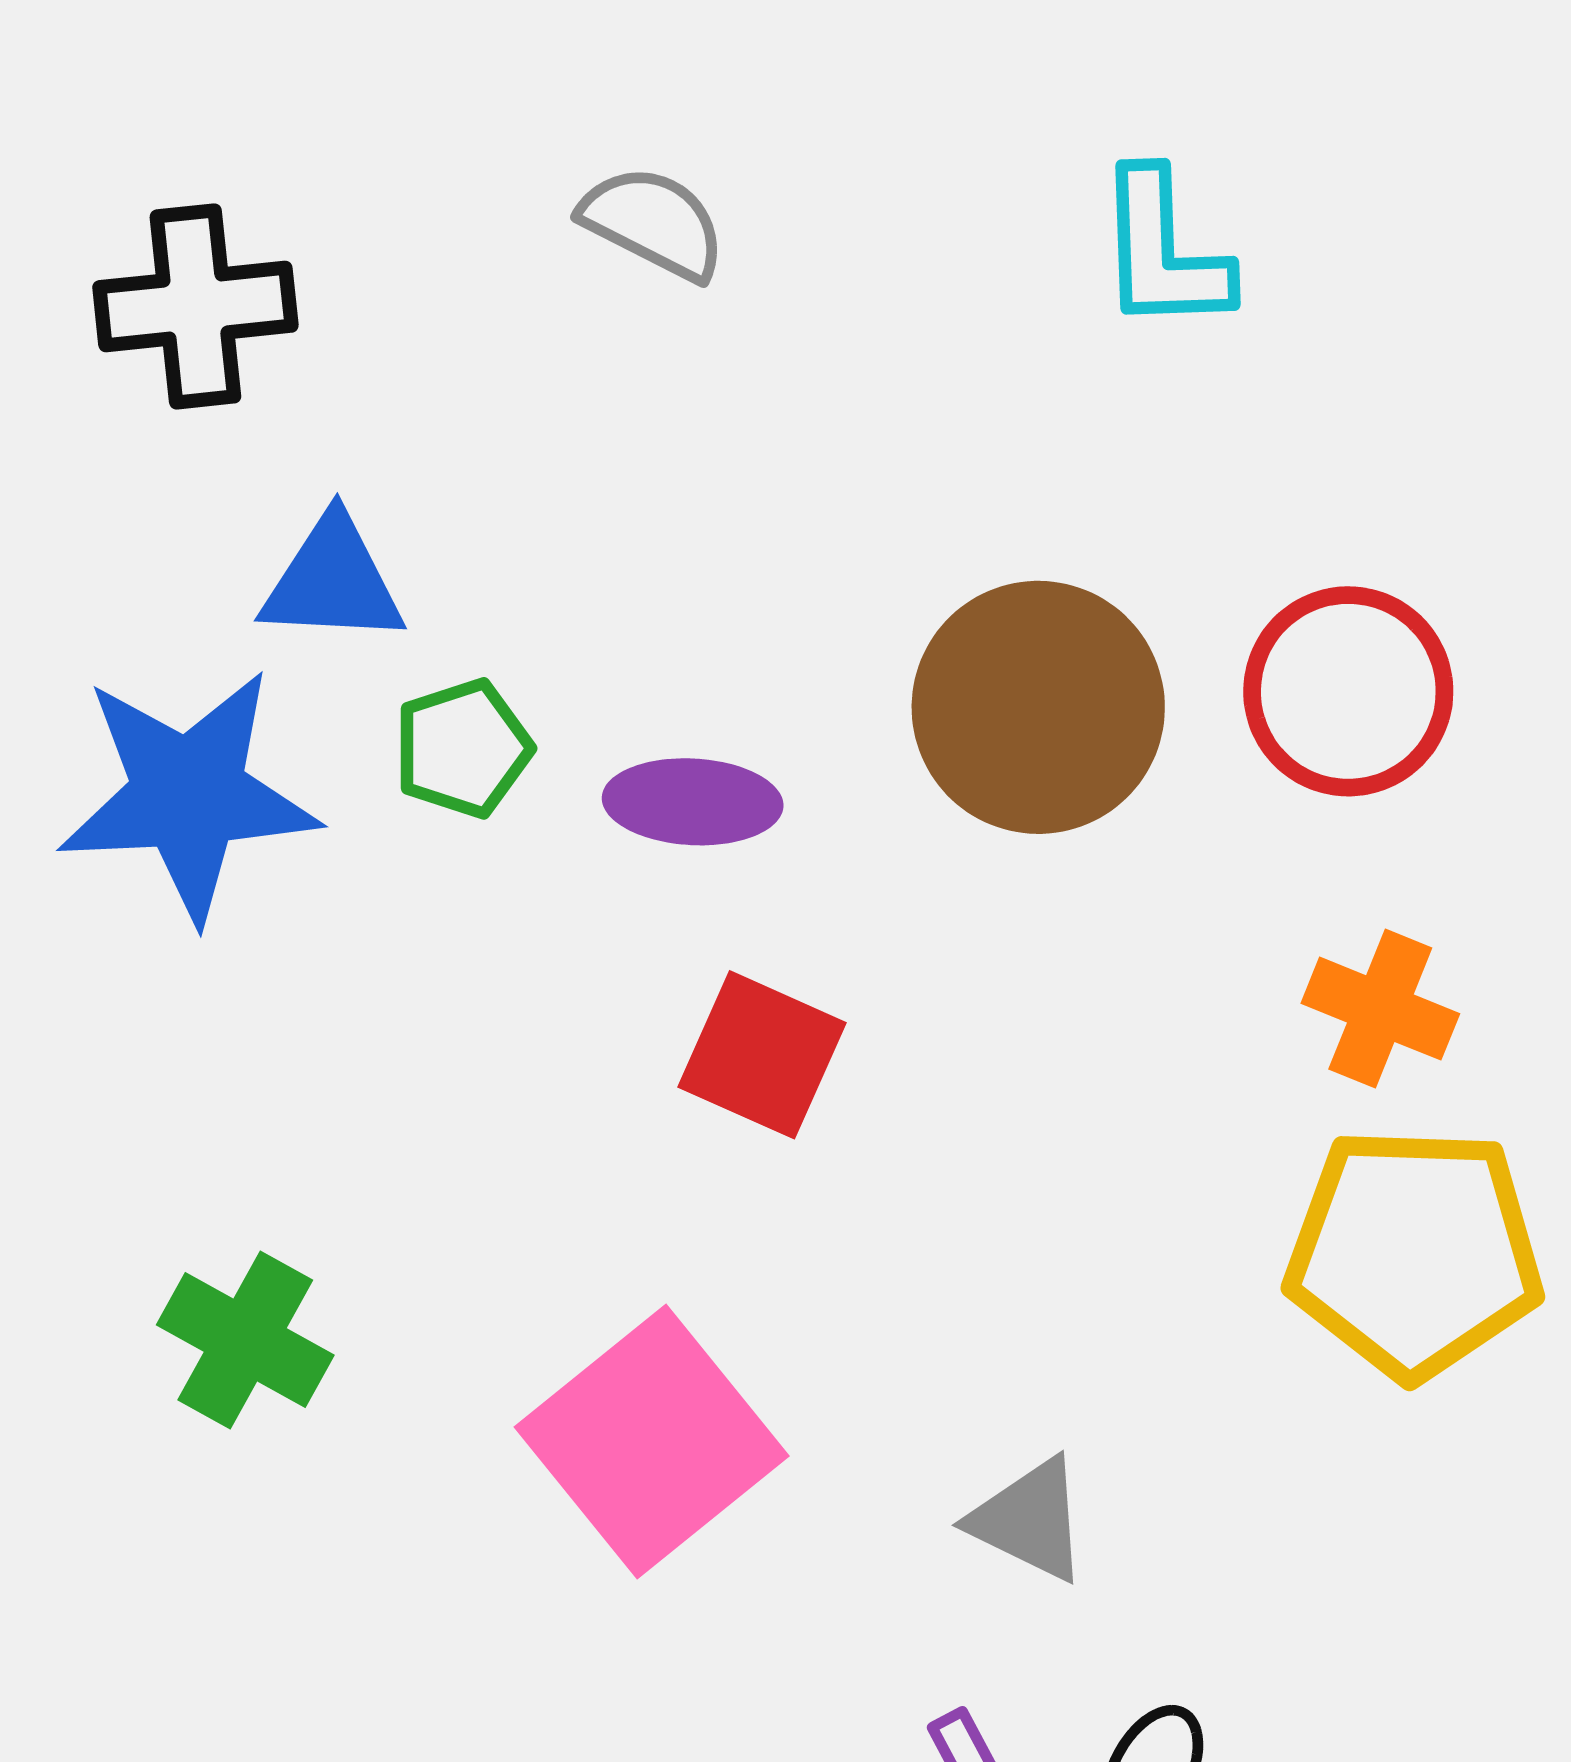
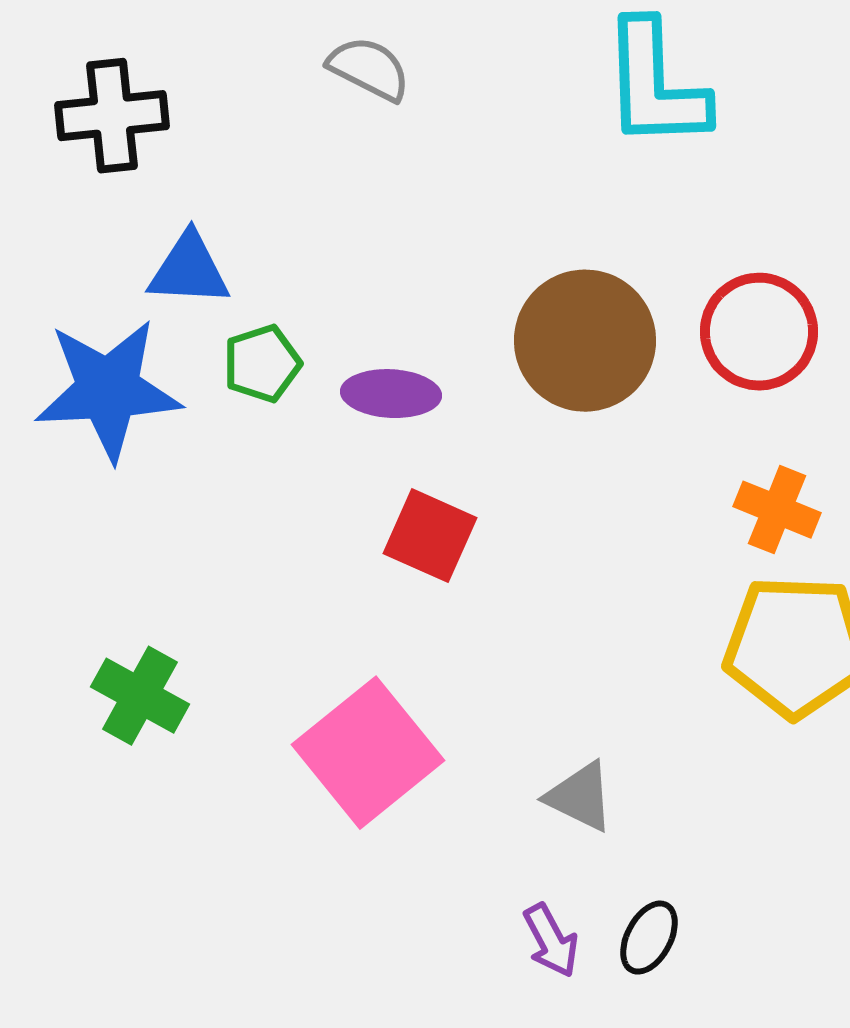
cyan L-shape: (1163, 251) -> (655, 85), size x1.4

